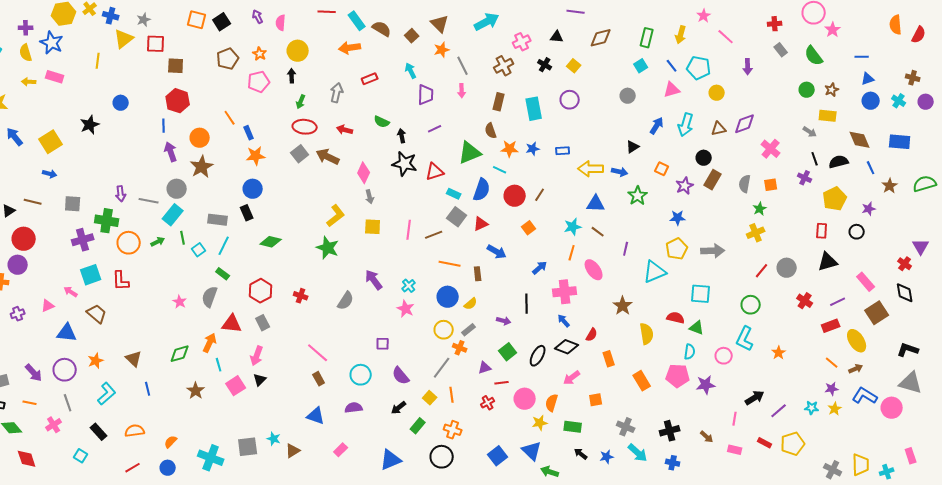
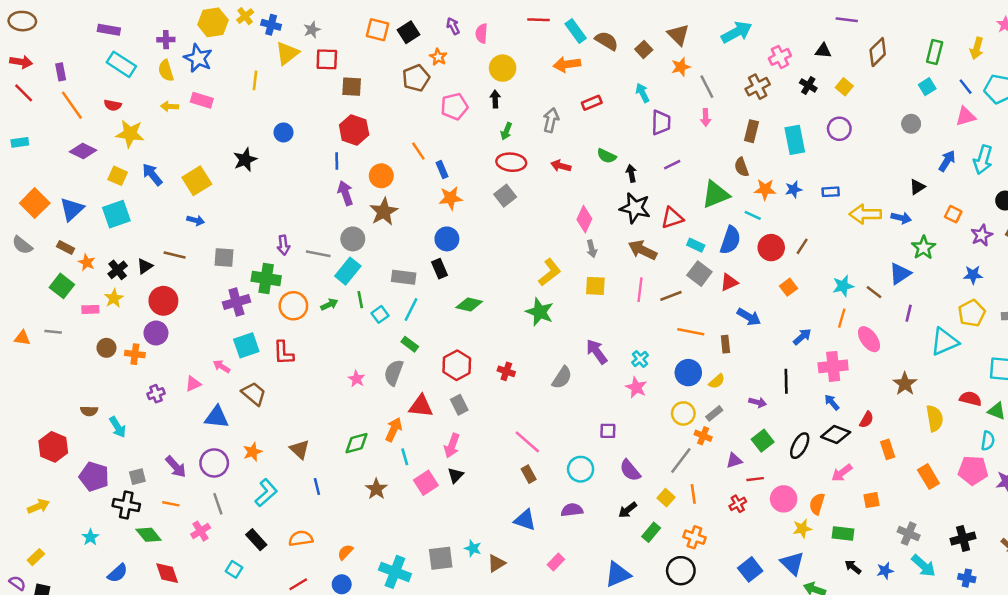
brown diamond: (601, 38) -> (878, 52), turned -30
orange star: (260, 54) -> (438, 57), moved
brown arrow: (328, 157) -> (642, 250), moved
blue triangle: (596, 204) -> (900, 274), moved, turned -36

